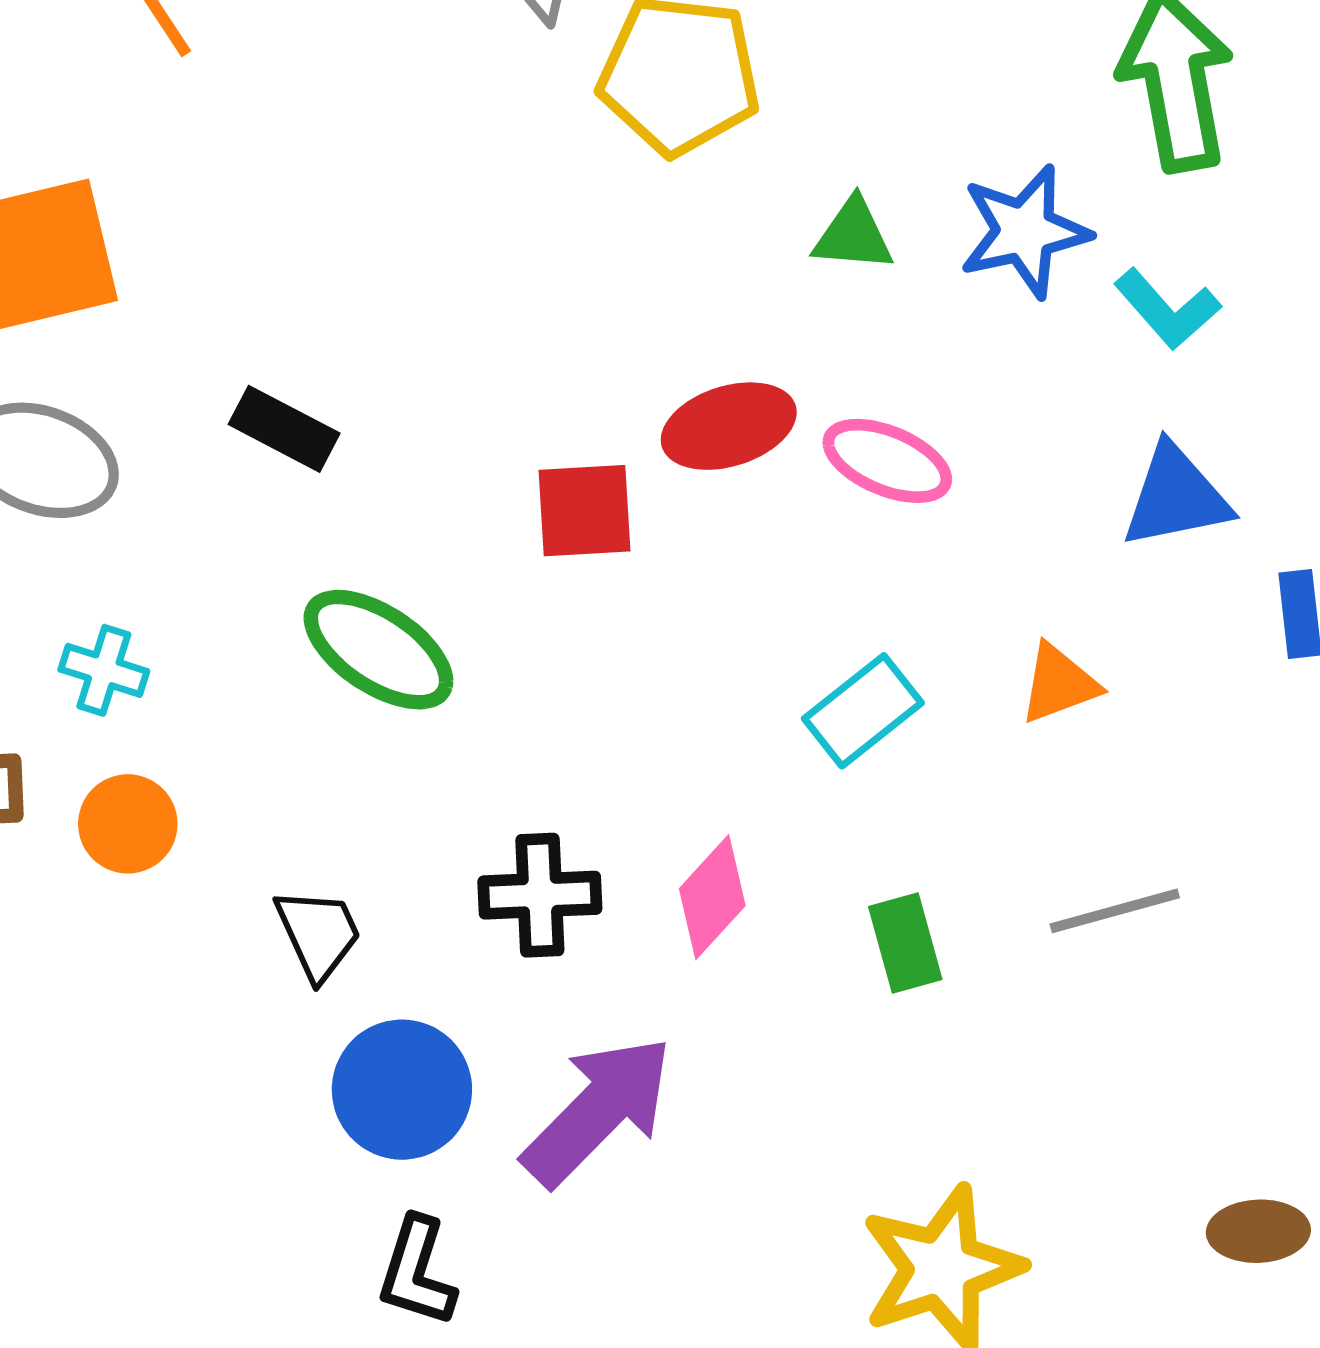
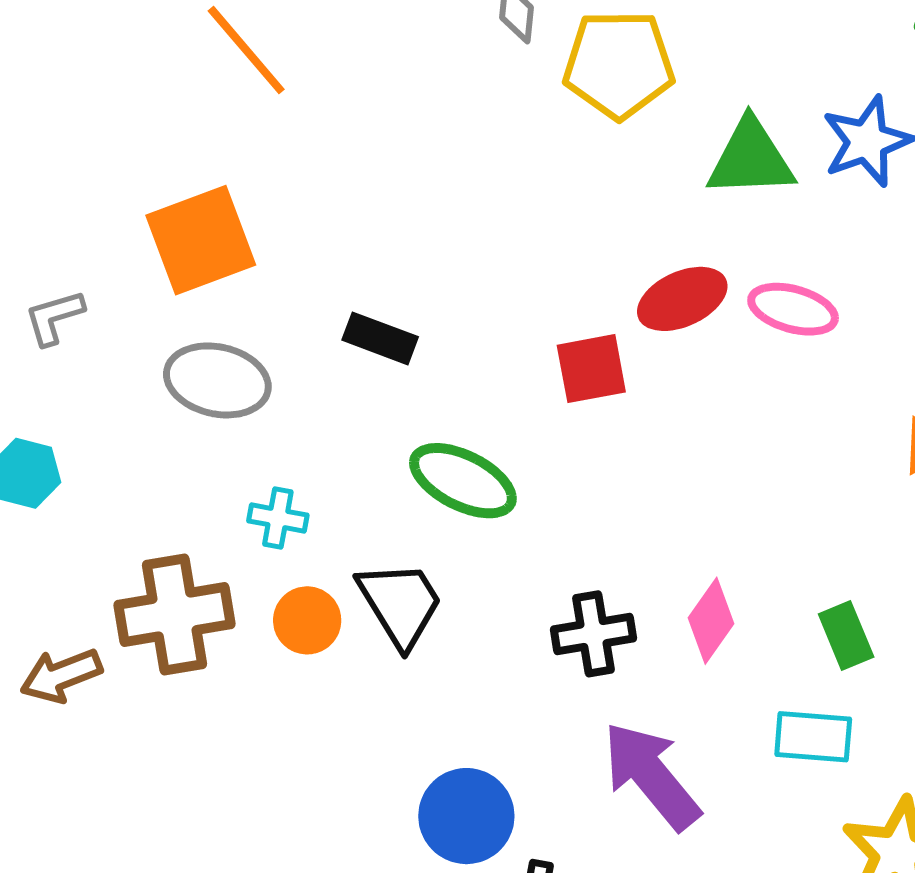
green triangle: (853, 235) -> (751, 158), size x1.6
cyan rectangle: (863, 711) -> (813, 737), moved, turned 50
black trapezoid: (318, 934) -> (400, 604), moved, size x1.4
blue circle: (402, 1090) -> (466, 816), moved
purple arrow: (598, 1111) -> (651, 776), turned -77

